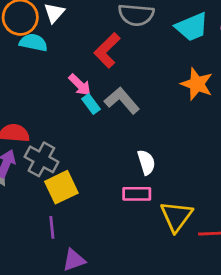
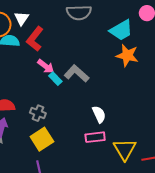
cyan trapezoid: (192, 27) -> (121, 30), moved
red L-shape: (107, 50) -> (35, 39), moved
gray cross: (41, 159) -> (38, 113), moved, size x0.7

